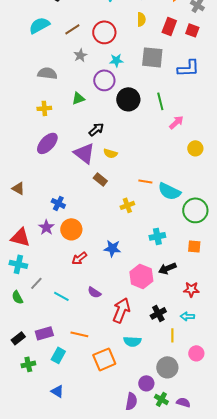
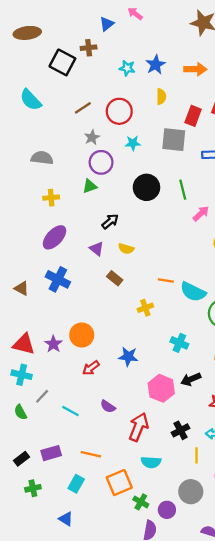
cyan semicircle: (39, 25) -> (31, 100), moved, turned -105
red rectangle: (169, 26) -> (193, 116), moved
gray semicircle: (47, 73) -> (42, 158), moved
purple circle: (104, 80) -> (101, 162), moved
purple triangle: (84, 153) -> (97, 249), size x0.6
blue cross: (58, 203) -> (58, 279), moved, size x1.5
purple star: (46, 227) -> (53, 344), moved
cyan cross: (157, 236) -> (179, 343), turned 35
cyan rectangle: (58, 355) -> (76, 484), moved
green cross: (161, 399) -> (141, 502), moved

